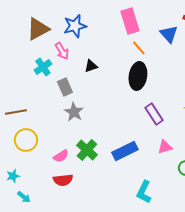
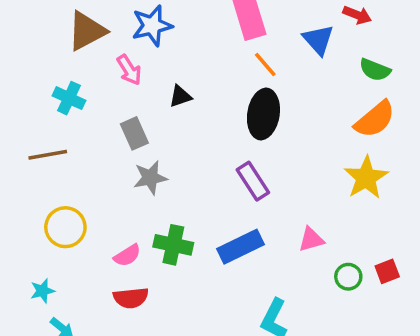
cyan cross: (43, 67) -> (69, 98), moved, turned -30
brown line: (16, 112) -> (48, 155), moved
gray star: (74, 112) -> (150, 178), turned 30
purple rectangle: (154, 114) -> (253, 181), moved
green cross: (87, 150) -> (173, 245), turned -30

